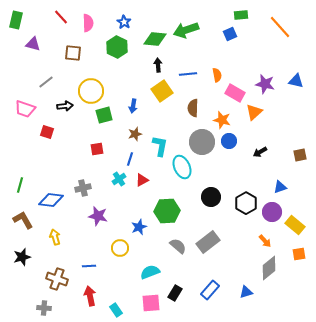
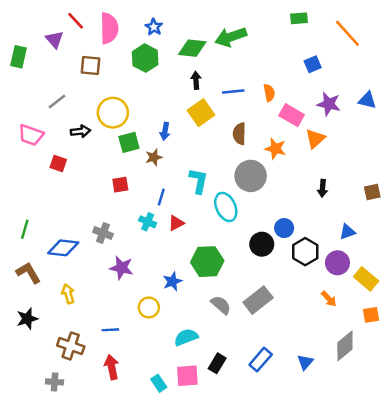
green rectangle: (16, 20) -> (19, 57), moved
pink semicircle: (88, 23) -> (109, 28), size x1.4
blue square: (230, 34) -> (313, 64), moved
purple triangle: (33, 44) -> (55, 39), moved, turned 35
brown star: (135, 134) -> (154, 157), moved
blue circle: (229, 141) -> (284, 228), moved
black arrow: (260, 152) -> (323, 188), turned -56
cyan cross: (119, 179) -> (148, 222), turned -32
gray cross: (83, 188) -> (103, 233), turned 35
gray diamond: (269, 268) -> (345, 346), moved
blue triangle: (246, 292) -> (305, 362), turned -32
cyan rectangle: (116, 310) -> (159, 383), moved

